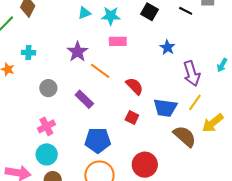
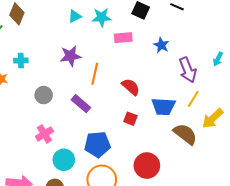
pink rectangle: (118, 41) -> (123, 38), moved
purple star: (77, 52) -> (71, 56), turned 30
orange line: (100, 71) -> (95, 74), turned 70
cyan circle: (47, 154) -> (64, 160), moved

